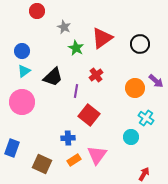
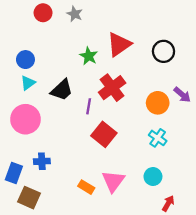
gray star: (64, 27) -> (75, 14), moved
red cross: (96, 75) -> (112, 88), size x1.6
cyan cross: (146, 118) -> (158, 138), moved
cyan circle: (131, 137) -> (153, 177), moved
blue cross: (68, 138) -> (42, 161), moved
orange rectangle: (74, 160) -> (86, 187), turned 64
brown square: (42, 164) -> (29, 198), moved

